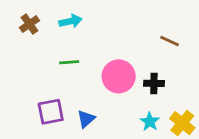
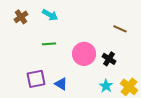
cyan arrow: (71, 21) -> (50, 15), turned 42
black cross: (154, 83) -> (109, 59), turned 32
blue triangle: (86, 119) -> (61, 84), turned -48

